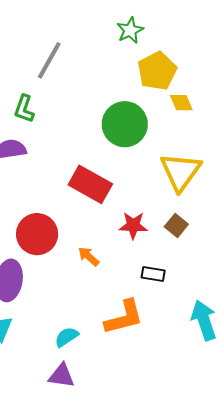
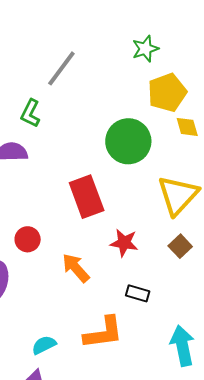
red rectangle: (90, 184) -> (87, 197), turned 33
brown square: (176, 226) -> (180, 246), moved
red circle: (37, 234) -> (28, 239), size x0.6
orange arrow: (89, 256) -> (76, 268), size x1.4

